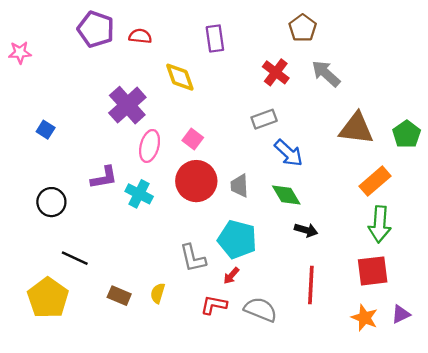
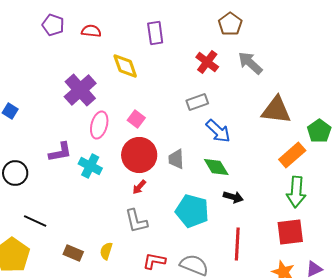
purple pentagon: (96, 29) -> (53, 25), size x0.7
green pentagon: (407, 134) -> (319, 131), moved
cyan pentagon: (237, 239) -> (192, 211), moved
red arrow: (231, 276) -> (139, 187), moved

